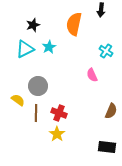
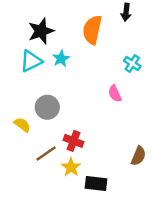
black star: (33, 25) -> (41, 31), size x1.5
brown semicircle: (111, 111) -> (138, 156), moved
brown line: (36, 113) -> (46, 153), moved, turned 54
black rectangle: (107, 147) -> (96, 183), moved

